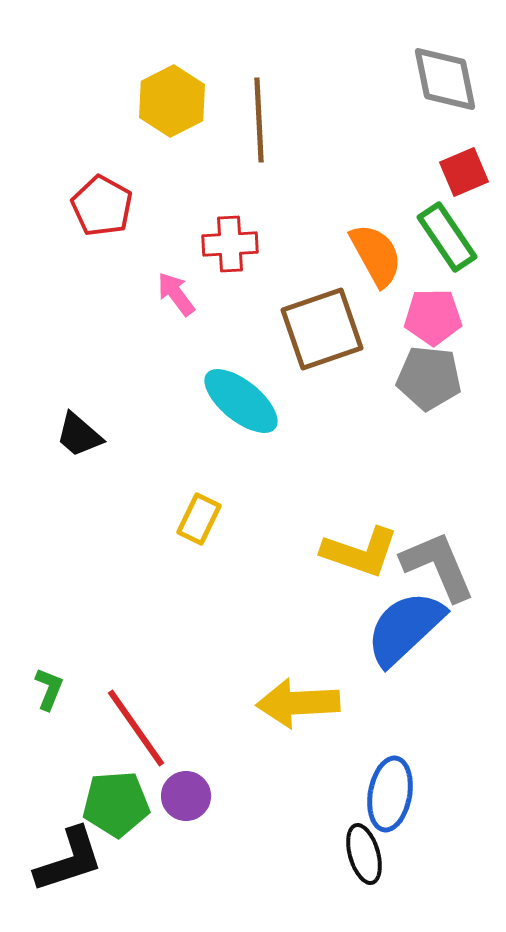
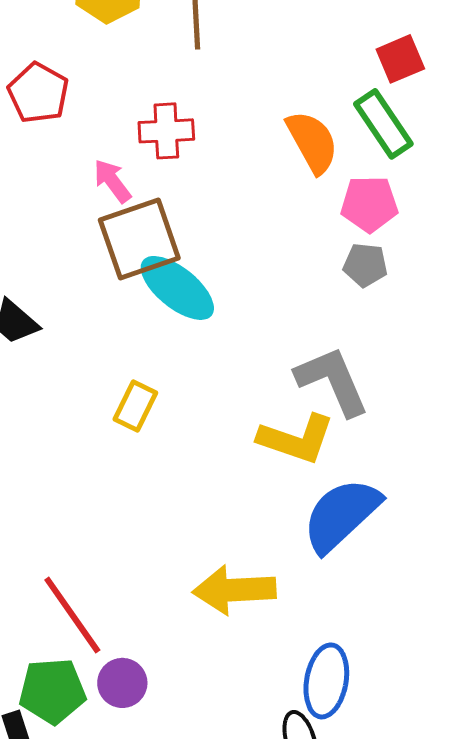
brown square: (322, 329) -> (139, 239), moved
gray pentagon: (429, 378) -> (365, 265), size x0.7
gray L-shape: (438, 566) -> (332, 381), moved

